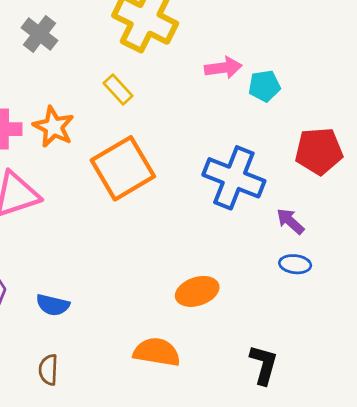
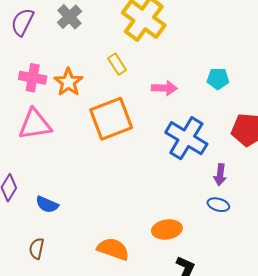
pink arrow: (223, 68) -> (164, 88), moved
purple arrow: (290, 221) -> (220, 175), turned -135
orange ellipse: (197, 291) -> (167, 229), moved

